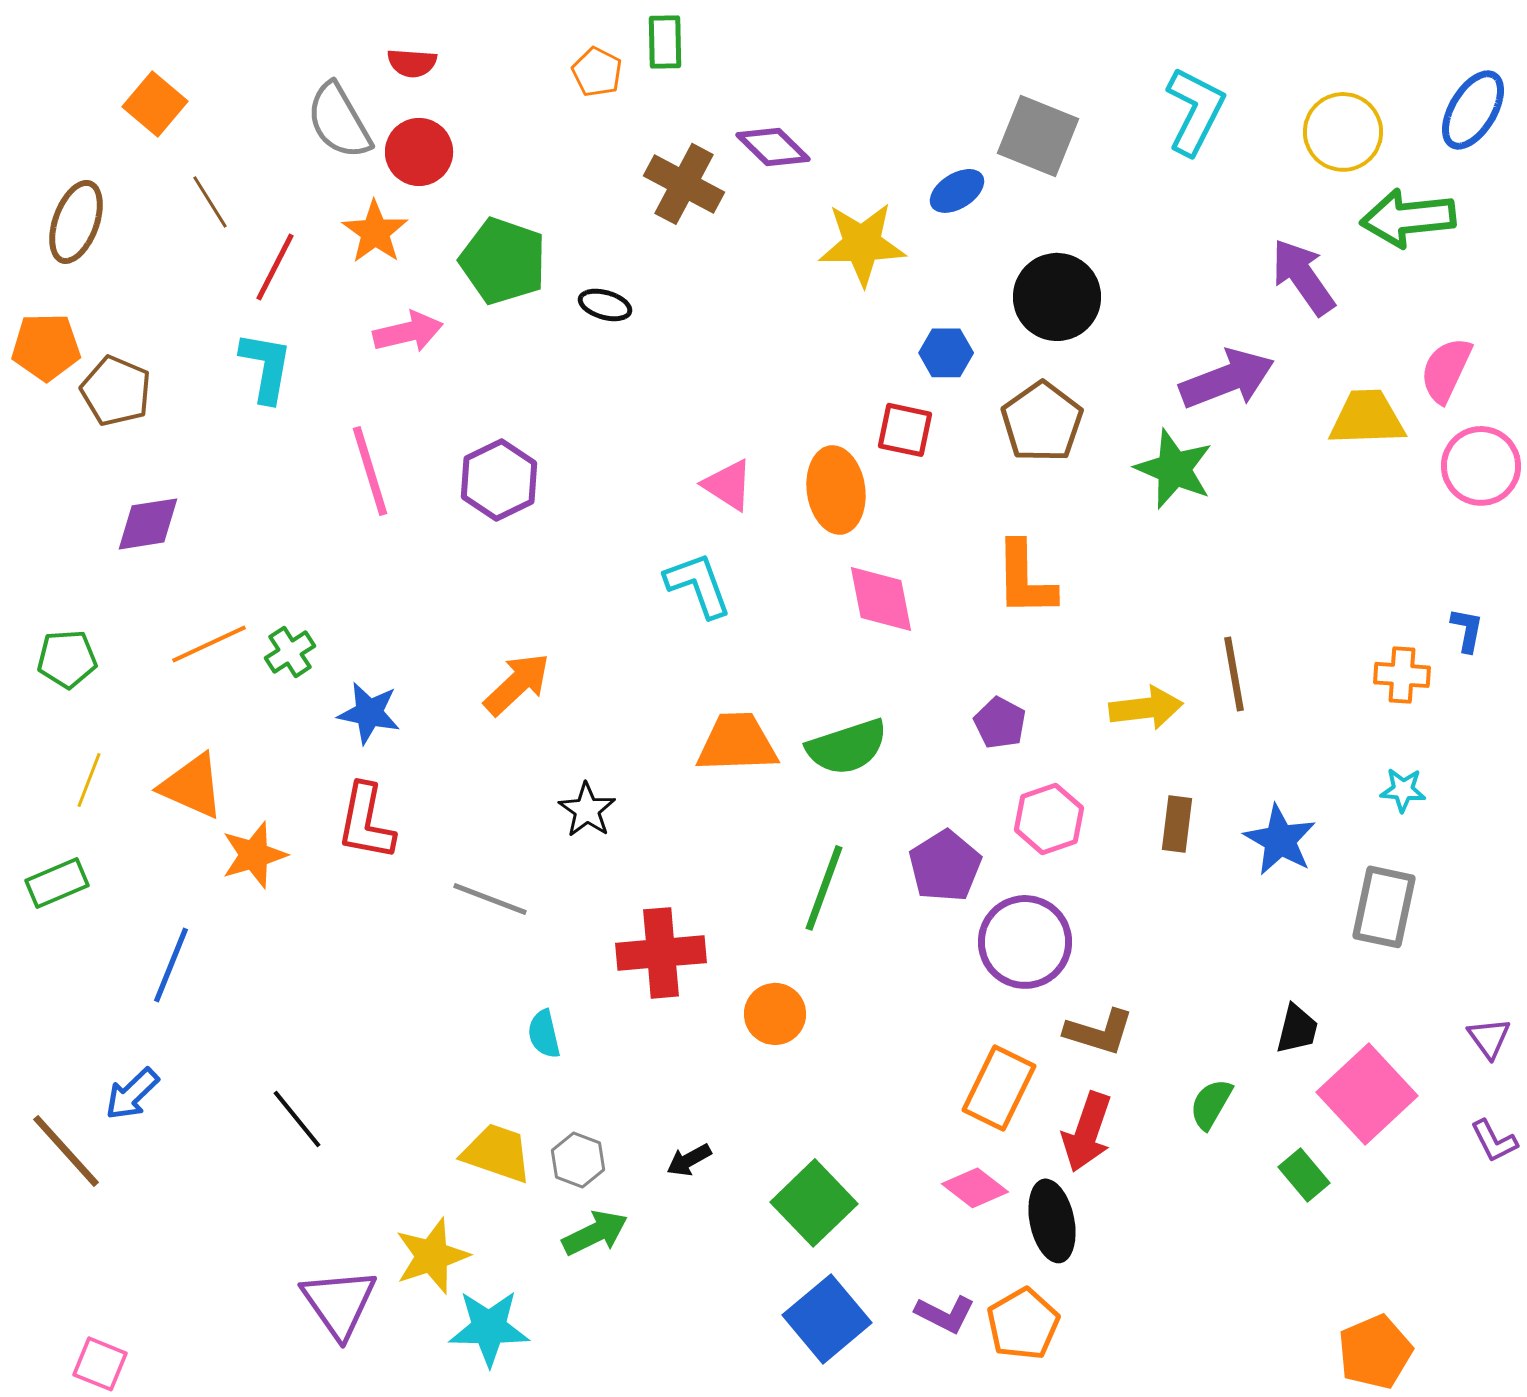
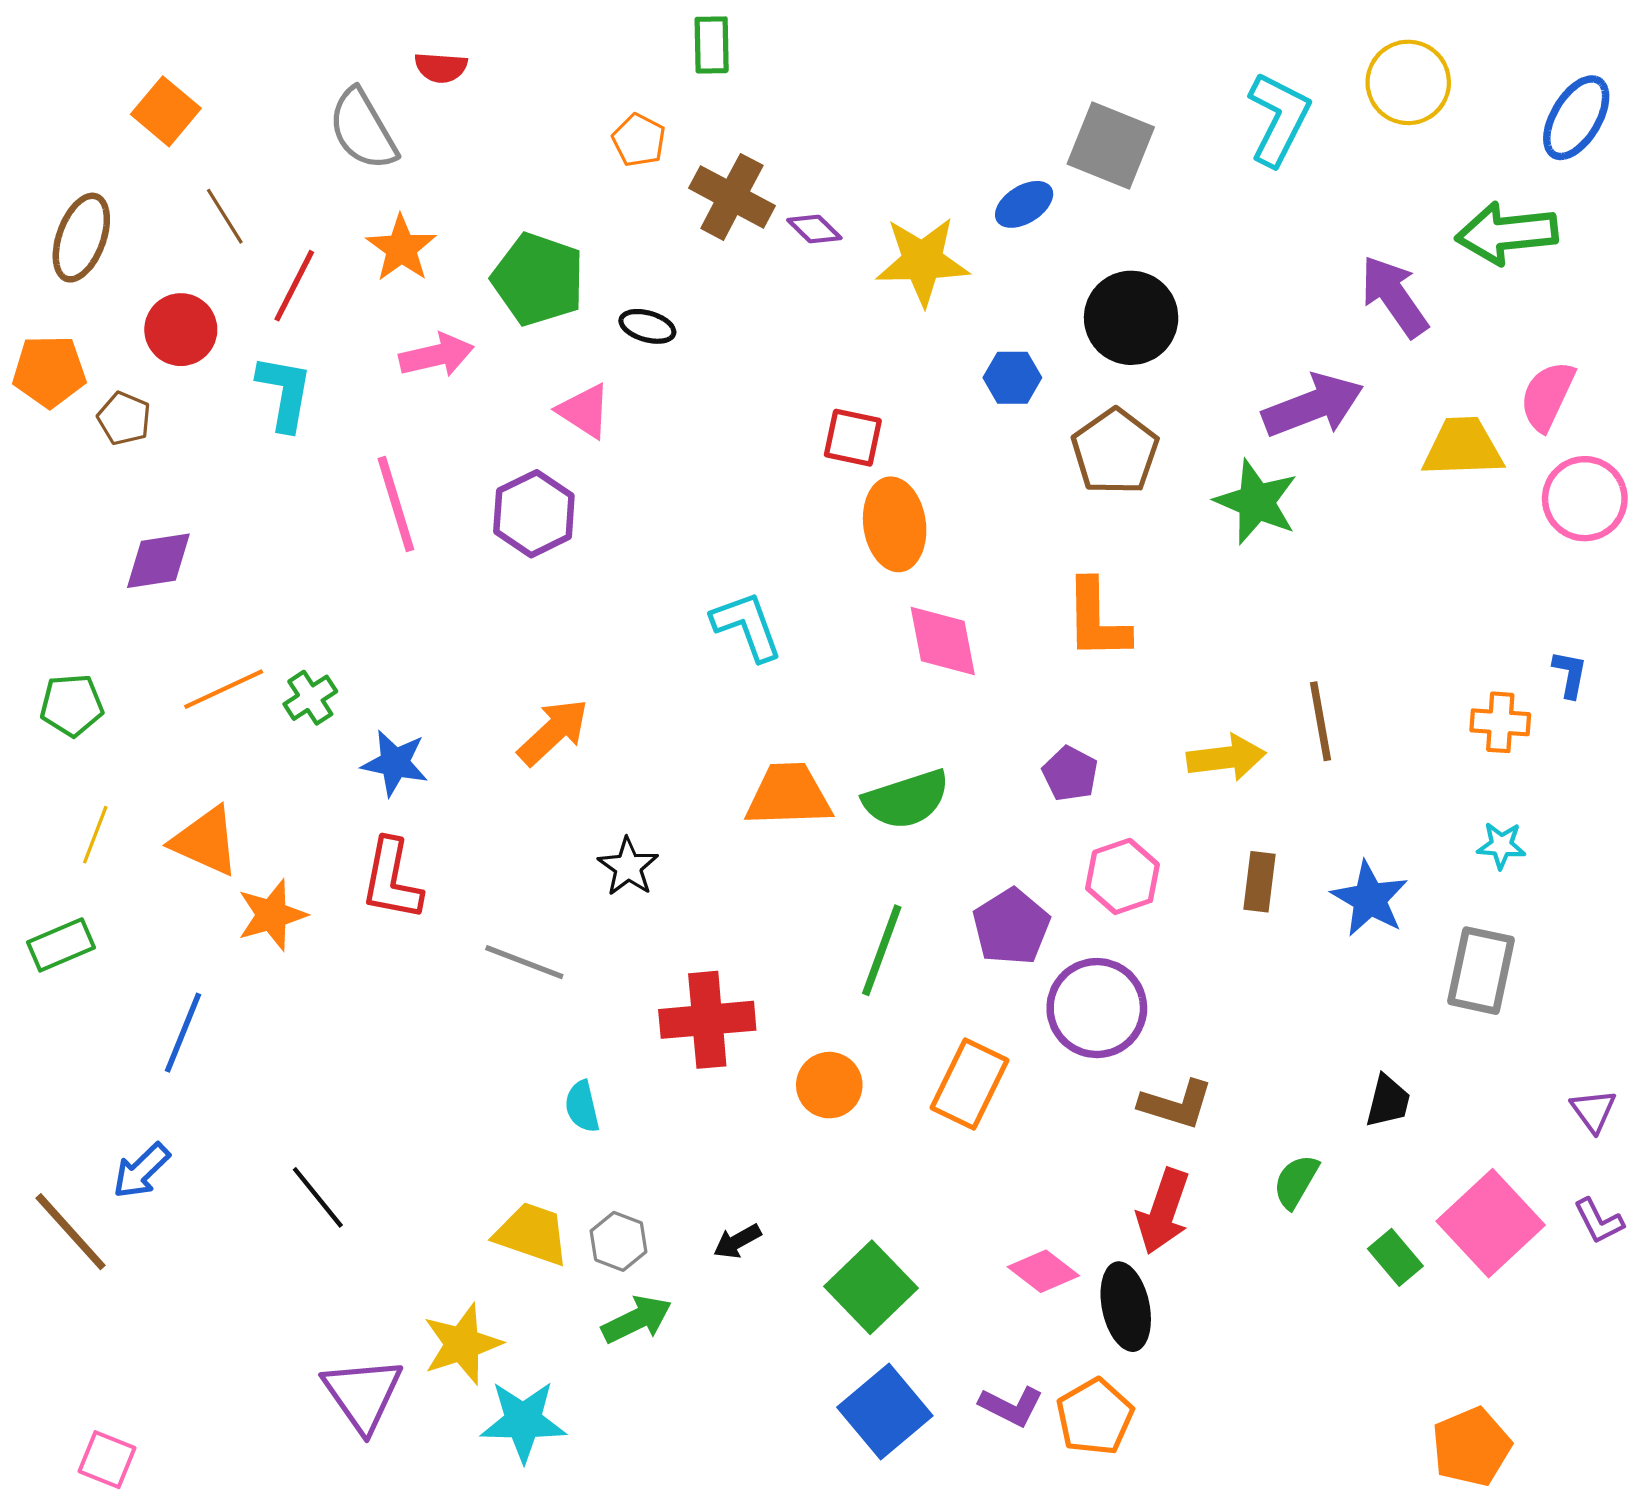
orange pentagon: (597, 72) -> (639, 140), moved
yellow circle: (1343, 132) -> (1408, 82), moved
purple diamond: (773, 147) -> (814, 229), moved, size x0.7
red circle: (419, 152) -> (181, 330), moved
brown pentagon: (116, 391) -> (124, 418), size x0.7
red square: (905, 430) -> (853, 438), moved
pink triangle: (728, 485) -> (584, 411), moved
orange rectangle: (999, 1088) -> (969, 1084), moved
pink square: (1367, 1094) -> (1491, 1223), moved

